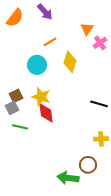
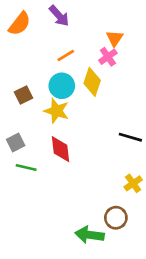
pink cross: (100, 43) -> (108, 57), moved
cyan circle: (37, 65) -> (62, 86), moved
brown square: (16, 96) -> (24, 95), moved
yellow star: (41, 97) -> (57, 111), moved
yellow cross: (101, 139) -> (133, 183), turned -32

